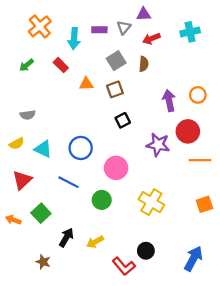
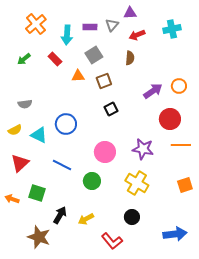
gray square: (116, 61) -> (94, 55), moved
purple arrow: (169, 100) -> (153, 91), turned 66
purple star: (158, 145) -> (143, 149), moved
blue circle: (81, 148) -> (66, 124), moved
green square: (41, 213) -> (37, 193), turned -30
black circle: (146, 251) -> (132, 217), moved
blue arrow: (193, 258) -> (175, 234), turned 55
brown star: (43, 262) -> (39, 237), size x1.6

